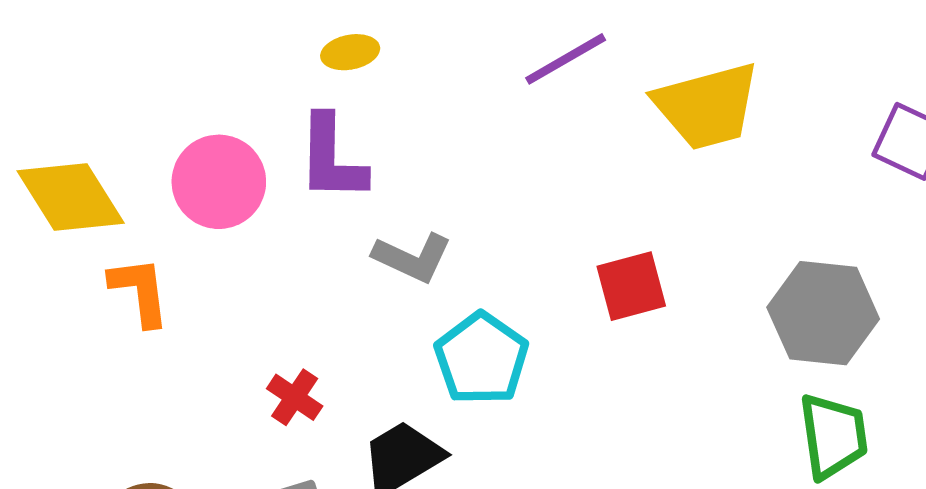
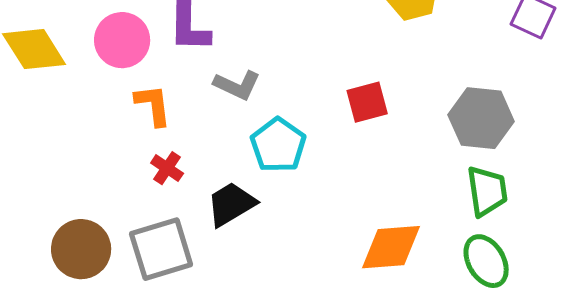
orange L-shape: (140, 291) -> (153, 105), moved

